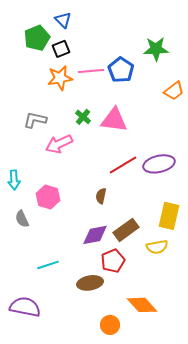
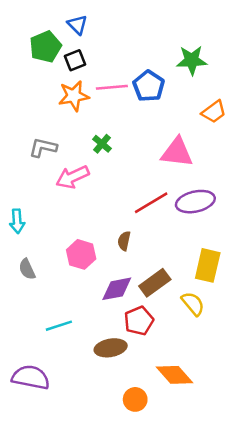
pink triangle: (114, 120) -> (177, 152), moved
pink hexagon: (48, 197) -> (81, 254), moved
yellow semicircle: (157, 247) -> (193, 304), turned -120

